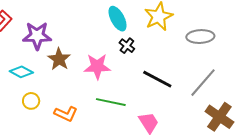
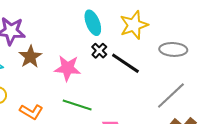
black line: (157, 79) -> (125, 63), moved

